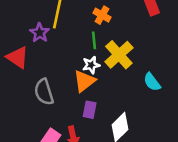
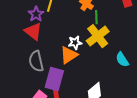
green line: (94, 40) -> (96, 17), moved
red triangle: (18, 57) -> (33, 31), moved
purple rectangle: (90, 110) -> (54, 79), moved, size x1.6

